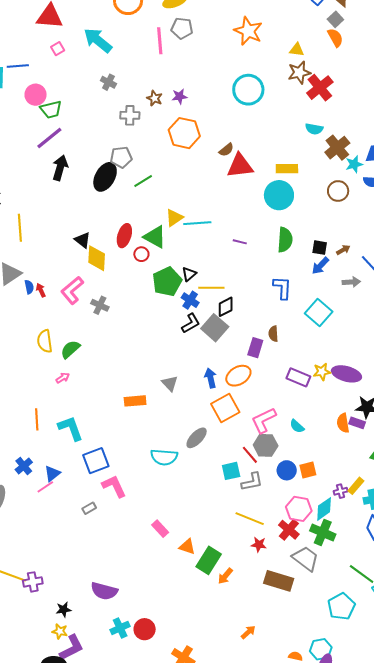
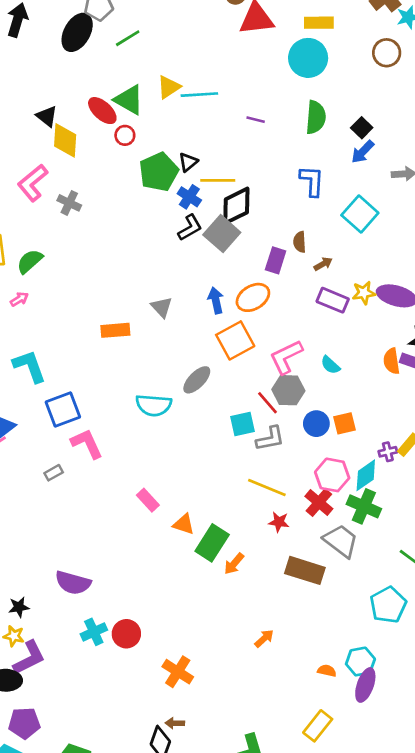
red ellipse: (124, 236) -> (102, 111), turned -65
green triangle: (155, 237) -> (129, 100), moved
black square: (320, 248) -> (362, 128), turned 35
brown arrow: (343, 250) -> (323, 264), moved
black diamond: (226, 307) -> (236, 206), size x1.4

